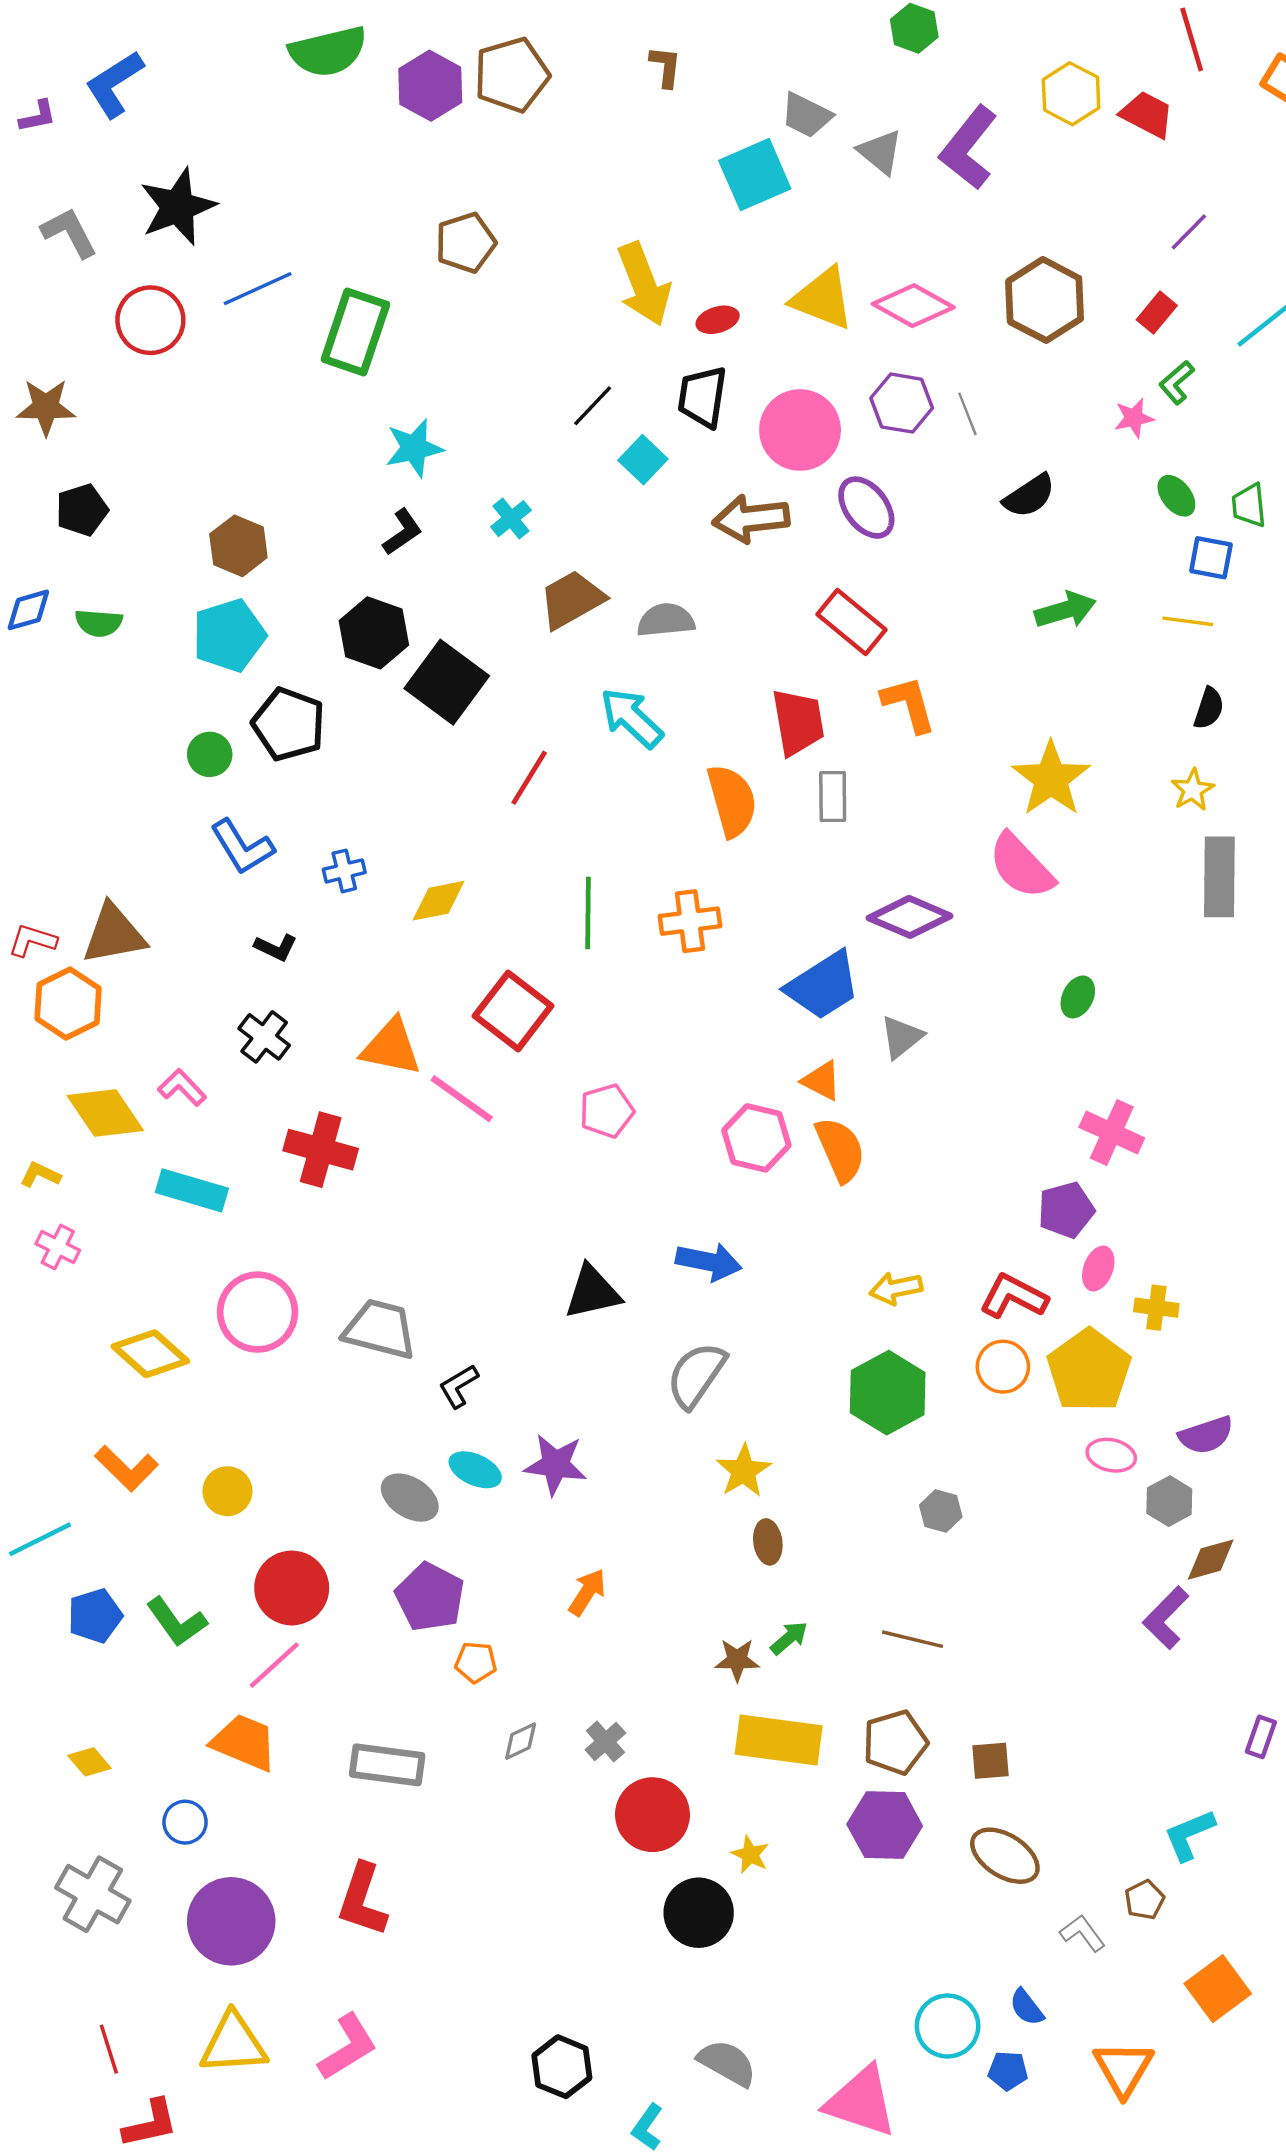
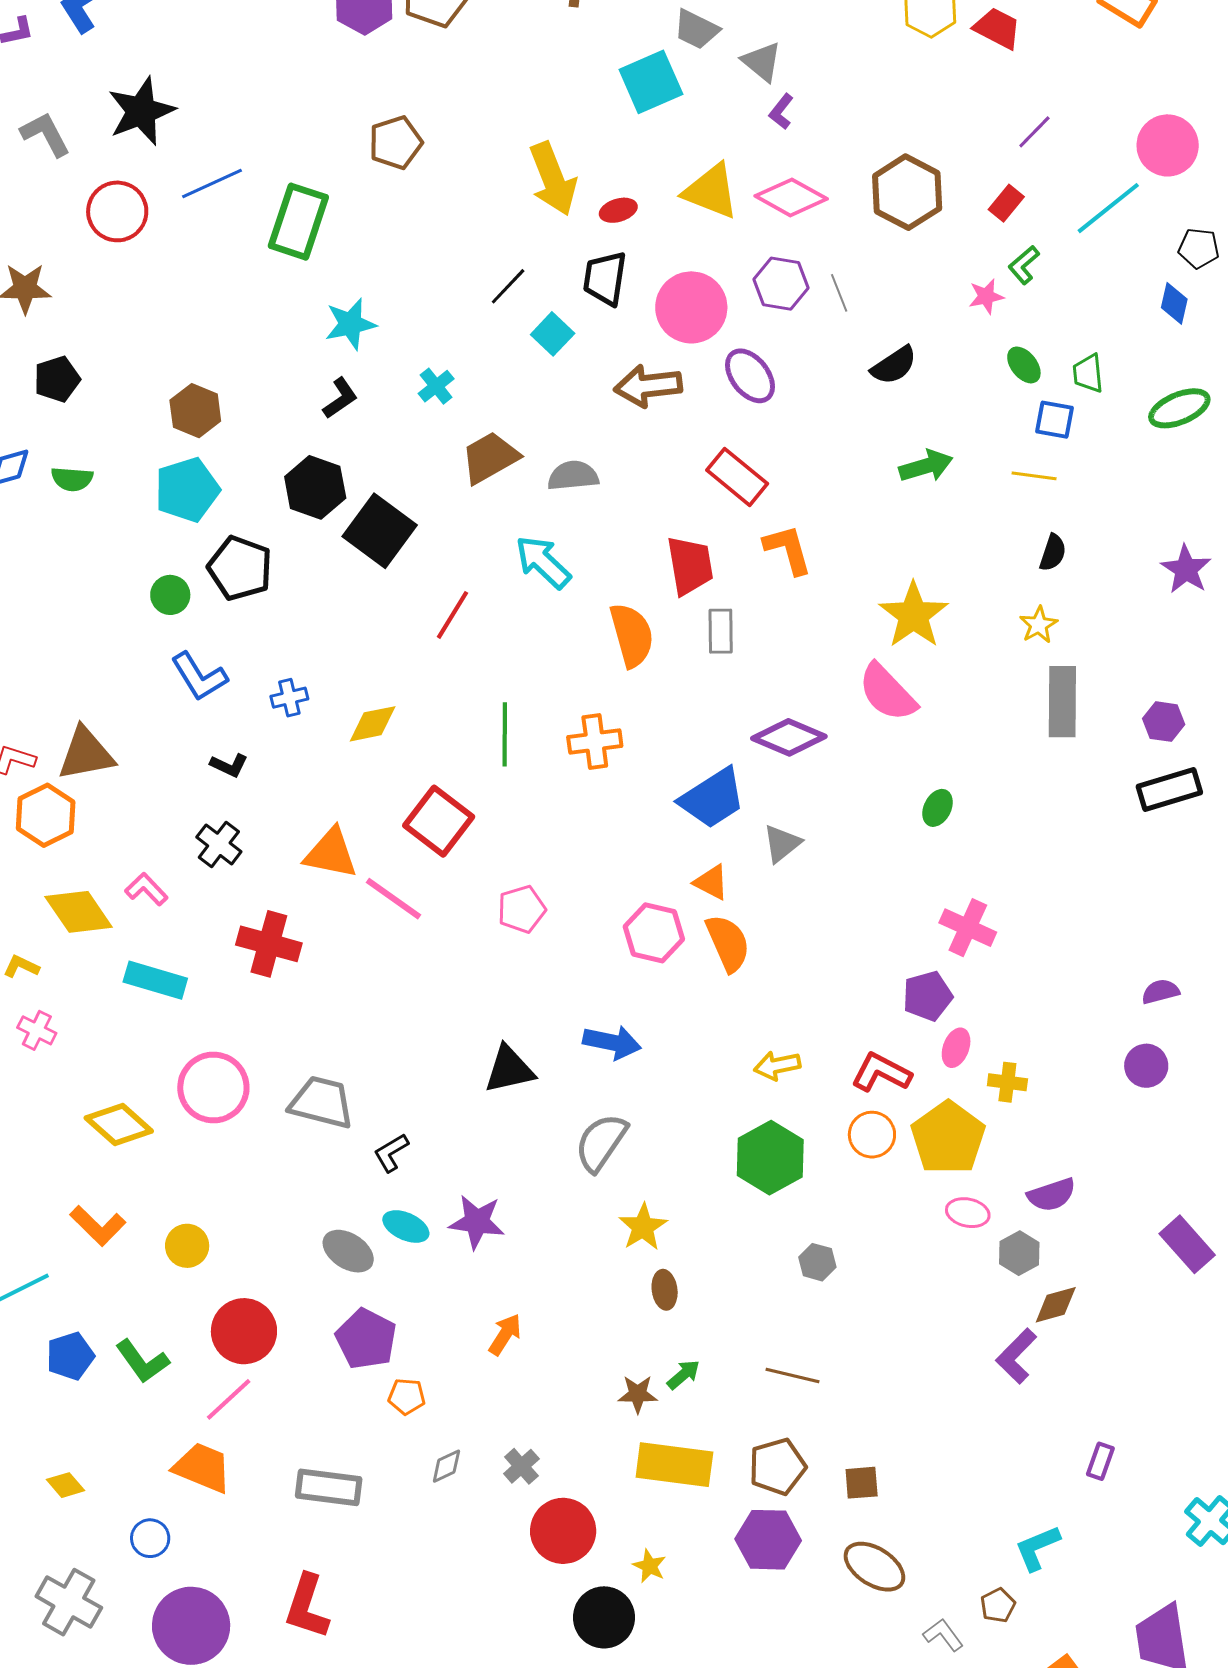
purple L-shape: (969, 148) -> (781, 111), moved, size x0.5

